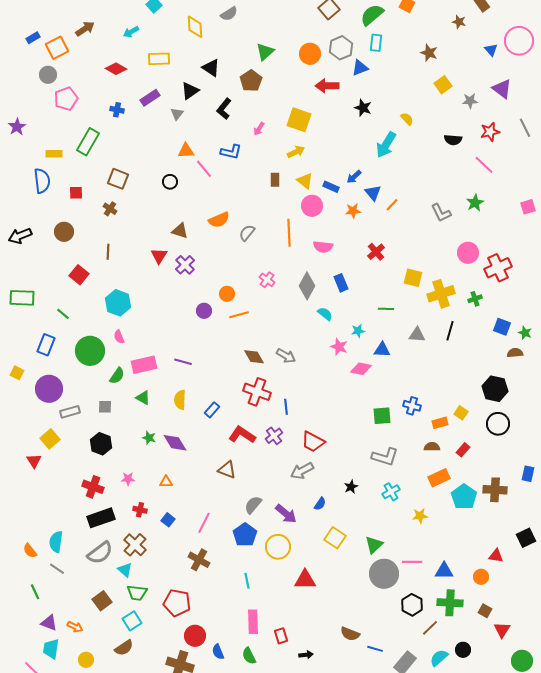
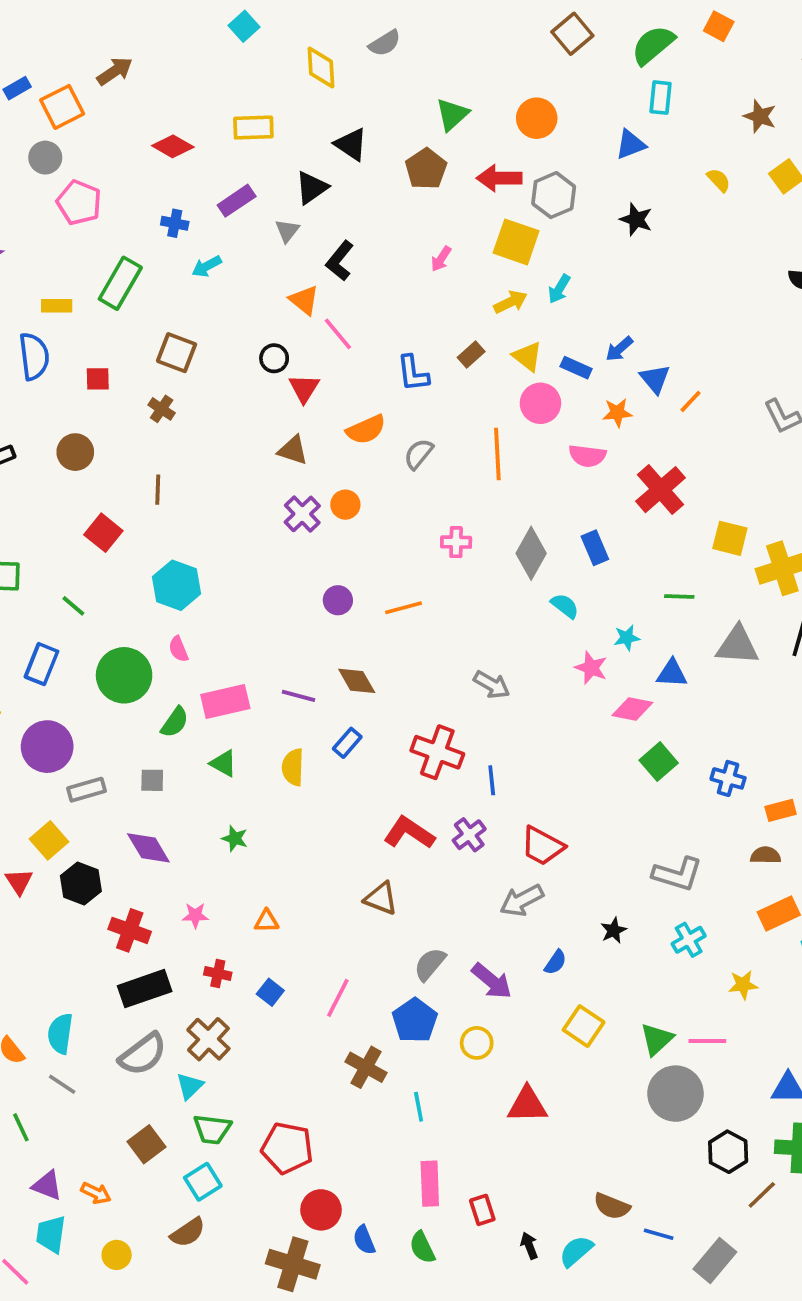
cyan arrow: (131, 32) -> (207, 266), moved
gray hexagon: (341, 48) -> (554, 195), moved
red arrow: (327, 86) -> (499, 178), moved
pink pentagon: (66, 99) -> (79, 203), turned -30
black L-shape: (224, 109) -> (340, 261), moved
yellow semicircle: (407, 119) -> (719, 180), moved
cyan arrow: (386, 145) -> (559, 289), moved, size x0.6
orange triangle: (186, 151) -> (304, 300), turned 42
blue L-shape: (231, 152) -> (413, 373), moved, turned 70
brown rectangle: (275, 180) -> (471, 355), turned 48
pink semicircle: (323, 247) -> (587, 456), moved
red cross: (376, 252) -> (661, 490), size x1.5
red triangle: (159, 256) -> (304, 388), moved
pink cross: (267, 280) -> (456, 542), turned -35
orange circle: (227, 294) -> (345, 505), moved
gray triangle: (417, 335) -> (737, 645), size x1.4
brown diamond: (254, 357) -> (357, 681), moved
blue rectangle: (212, 410) -> (347, 743), moved
green square: (382, 416) -> (659, 762), moved, turned -36
purple diamond: (175, 443) -> (148, 848), moved
black hexagon: (101, 444) -> (81, 883), moved
yellow circle: (278, 547) -> (477, 1043), size x0.7
brown cross: (199, 560) -> (366, 1067), moved
pink line: (412, 562) -> (707, 1041), moved
cyan triangle: (125, 570) -> (190, 1086), turned 35
black arrow: (306, 655) -> (529, 1246), turned -104
cyan semicircle: (439, 658) -> (576, 1251), moved

